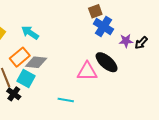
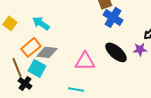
purple star: (126, 41) -> (140, 49), moved
pink triangle: (87, 71) -> (85, 61), moved

